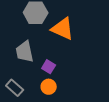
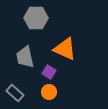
orange triangle: (63, 29) -> (65, 49), moved

